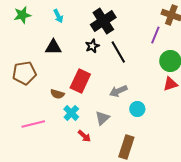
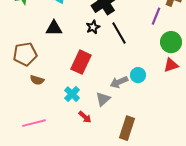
gray arrow: (118, 91) -> (119, 82), moved
brown semicircle: (57, 94) -> (37, 80), moved
cyan circle: (137, 109) -> (138, 75), moved
pink line: (33, 124) -> (34, 123), moved

